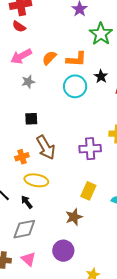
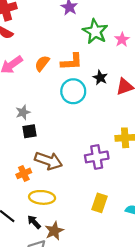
gray star: (28, 82) -> (23, 112), moved
brown arrow: (46, 147) -> (49, 161), turned -35
brown star: (74, 217) -> (54, 231), moved

